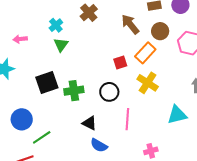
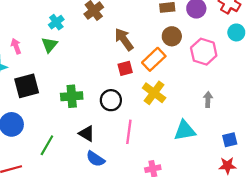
brown arrow: (130, 24) -> (124, 39), moved
pink arrow: (20, 39) -> (16, 46), moved, turned 72
green triangle: (61, 45) -> (49, 45), moved
black square: (47, 82) -> (27, 86), moved
green line: (42, 137) -> (47, 145), moved, turned -30

